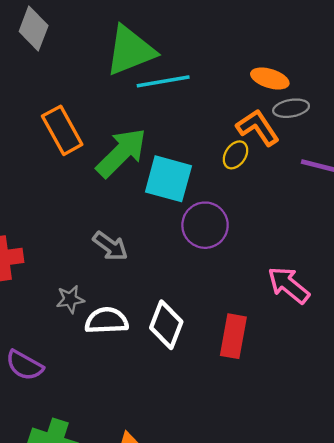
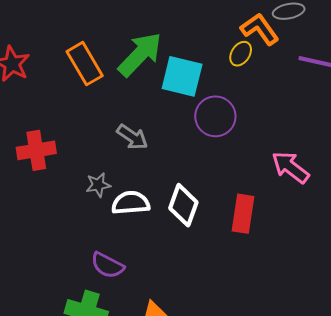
orange rectangle: (62, 130) -> (85, 64), moved
purple semicircle: (25, 365) -> (107, 265), moved

